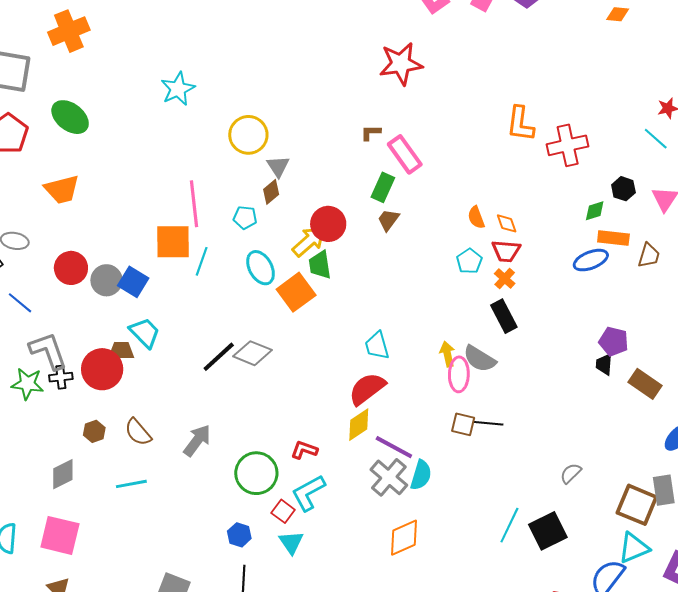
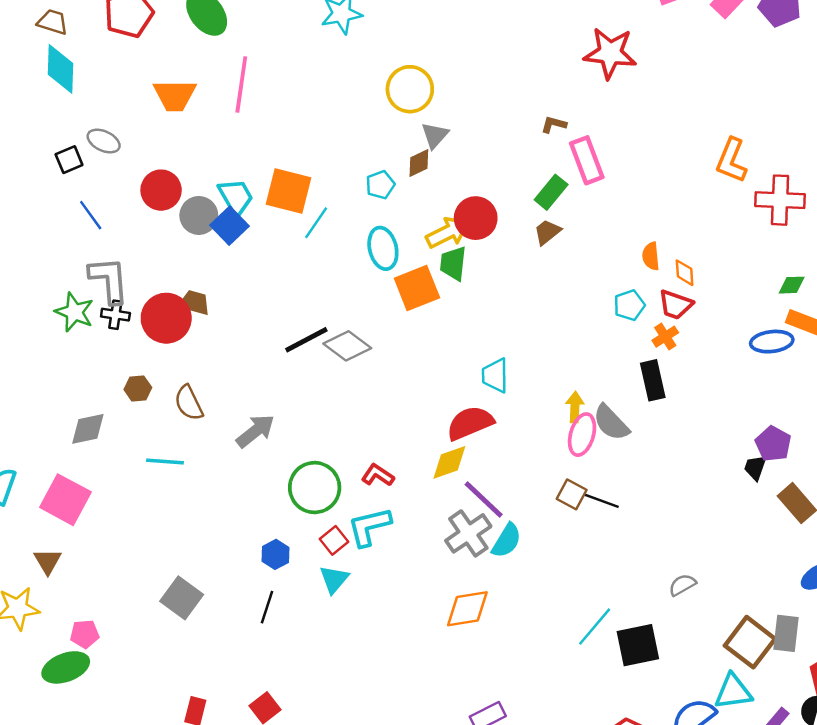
pink line: (194, 204) -> (241, 84), moved
cyan pentagon: (245, 218) -> (380, 185), turned 30
cyan trapezoid: (145, 333) -> (236, 197), moved

